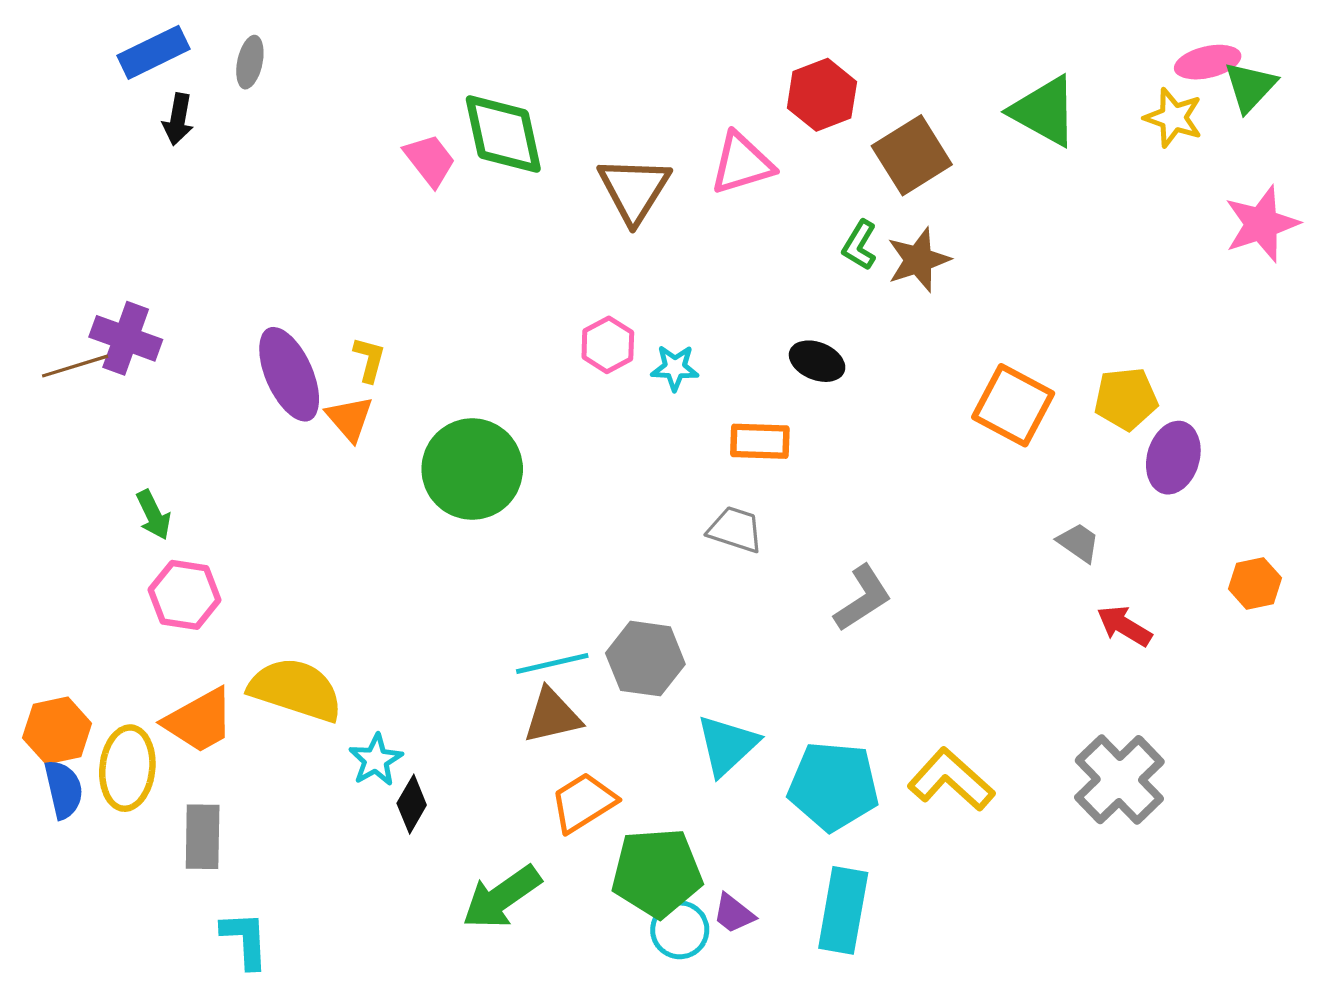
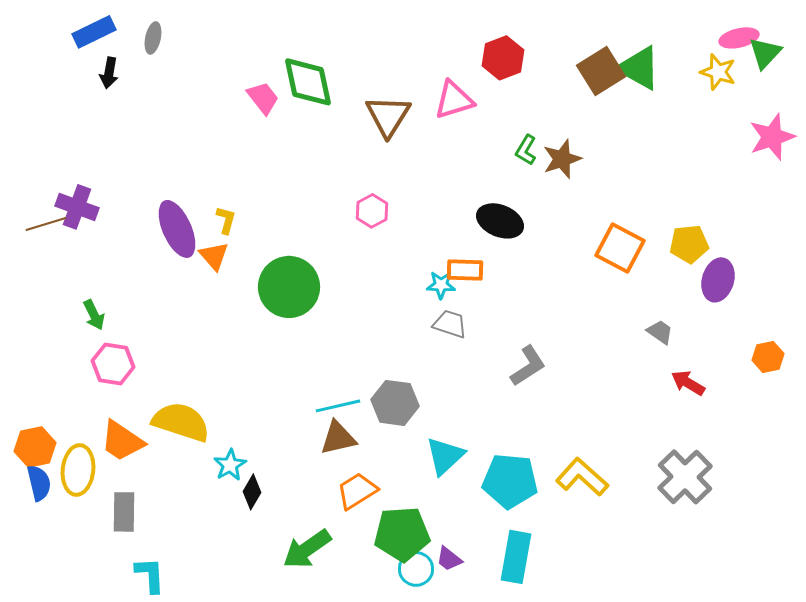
brown square: (912, 155) -> (601, 71), moved
black ellipse: (817, 361) -> (500, 221), size x1.4
cyan star: (675, 368) -> (441, 285), moved
orange trapezoid: (199, 721) -> (122, 441), turned 63

